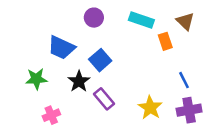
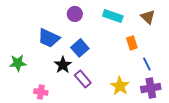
orange rectangle: (165, 41) -> (132, 43), moved
green star: (36, 79) -> (18, 63), moved
pink cross: (51, 115) -> (41, 92), turned 32

